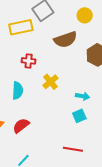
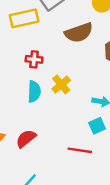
cyan semicircle: (18, 91) -> (34, 92), moved
red line: (73, 149) -> (80, 150), moved

